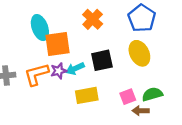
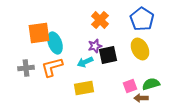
cyan ellipse: (40, 28) -> (55, 43), moved
orange square: (57, 44) -> (39, 33), moved
purple star: (59, 71) -> (95, 46), moved
yellow rectangle: (87, 95) -> (84, 88), moved

